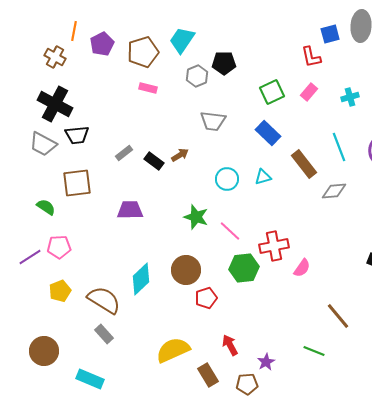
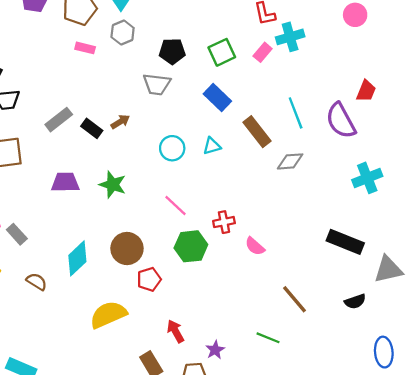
black pentagon: (224, 63) -> (172, 51), moved
gray hexagon: (197, 76) -> (123, 32), moved
cyan cross: (350, 97) -> (290, 37), moved, size x1.4
gray rectangle: (124, 153) -> (59, 120), size x1.4
green star: (196, 217) -> (113, 185), moved
red cross: (274, 246) -> (224, 222), size x0.7
pink semicircle: (302, 268) -> (255, 246), turned 96
brown semicircle: (104, 300) -> (37, 282), size x0.6
gray rectangle: (104, 334) -> (17, 234), moved
yellow semicircle: (173, 350) -> (108, 315), moved

